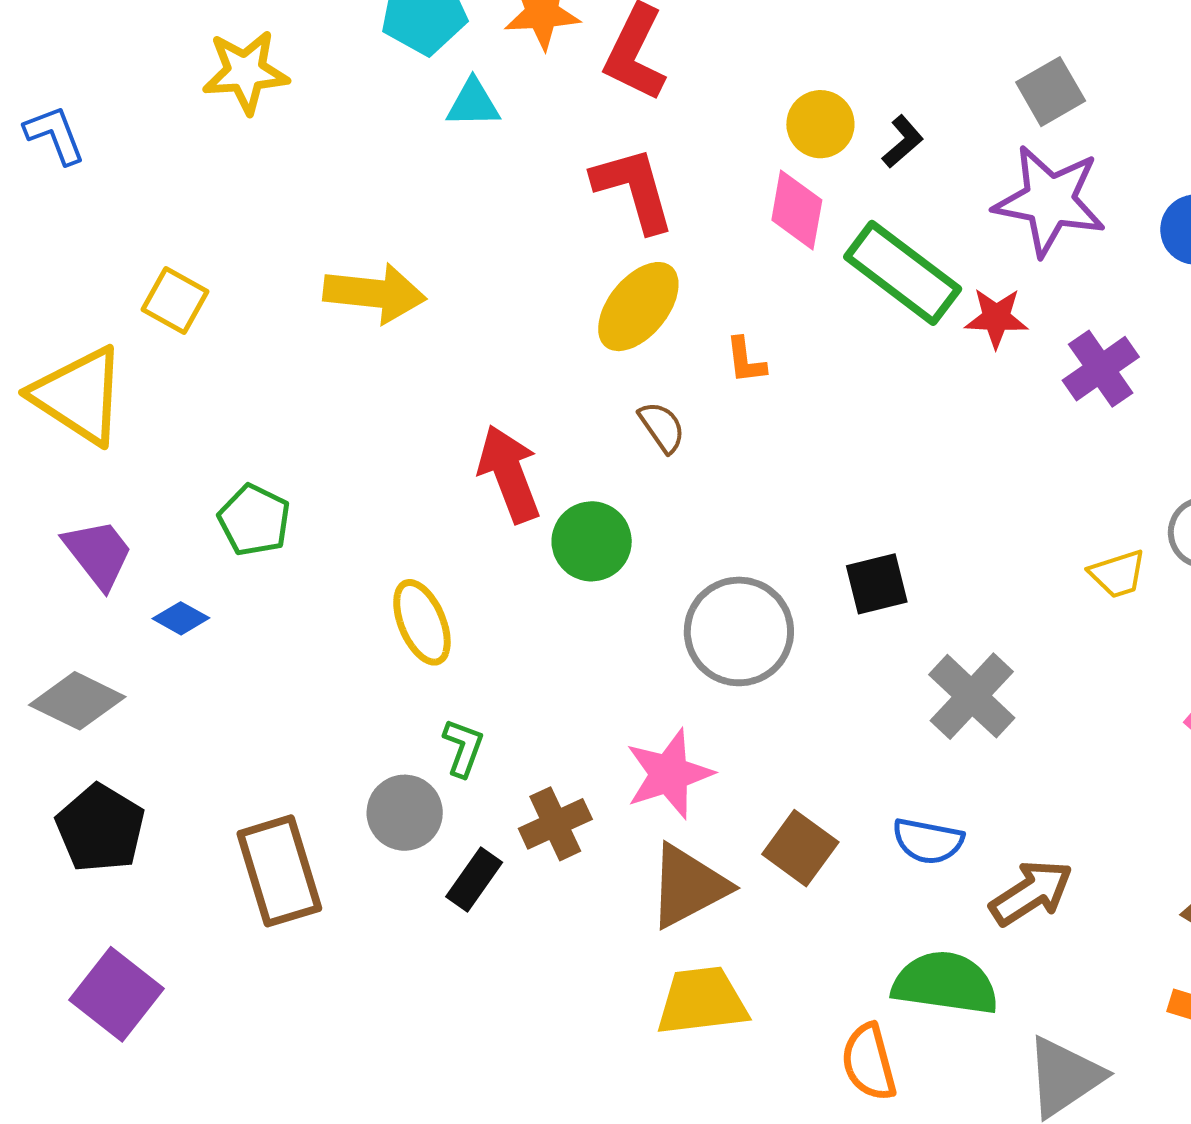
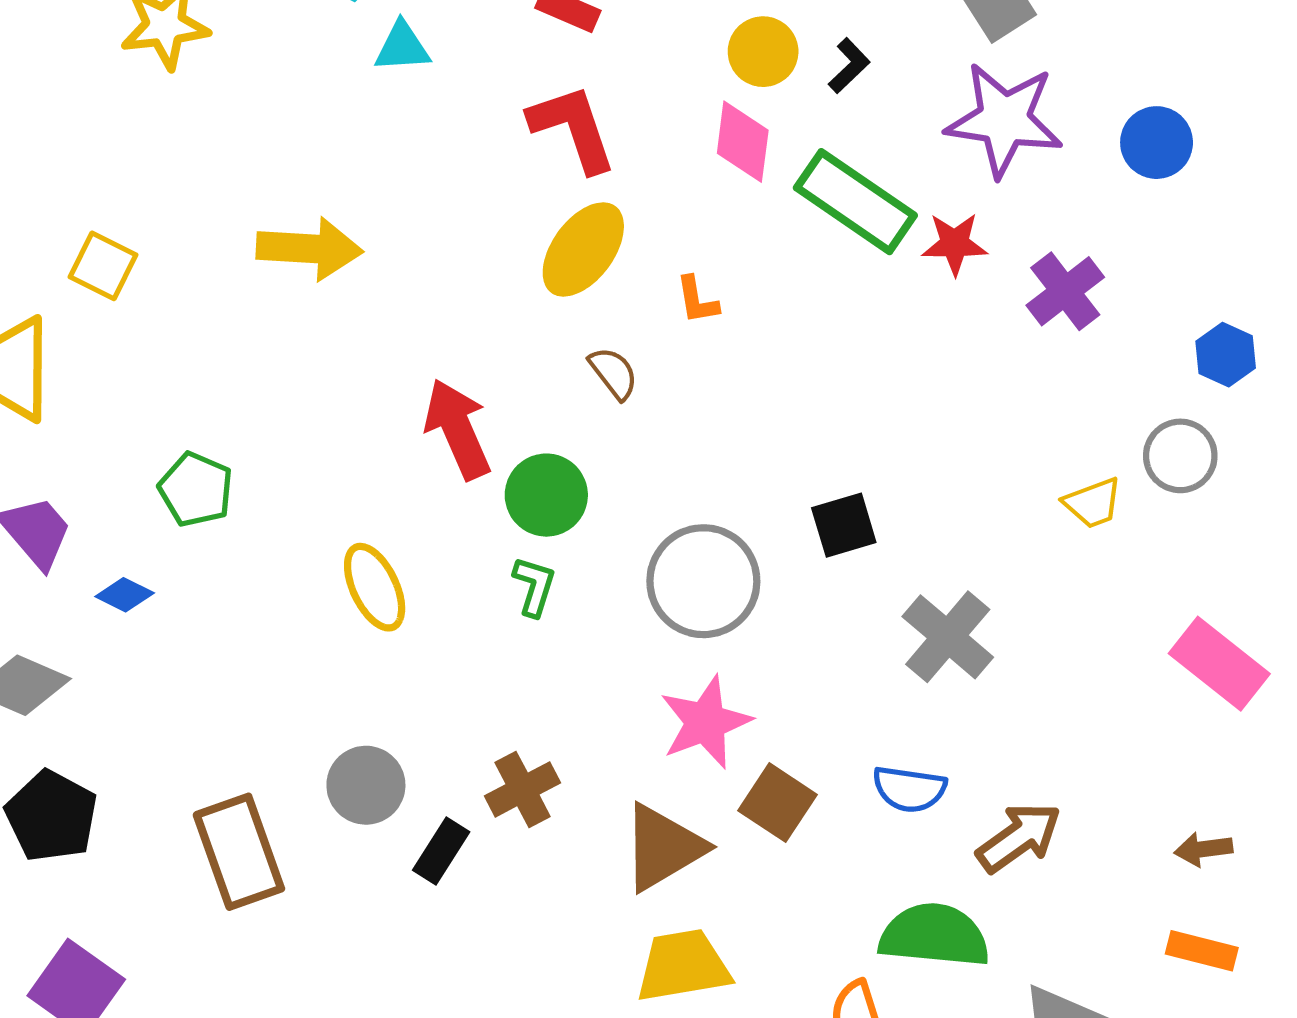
green L-shape: (463, 748) -> (534, 586), moved
pink star: (669, 774) -> (705, 722), moved

